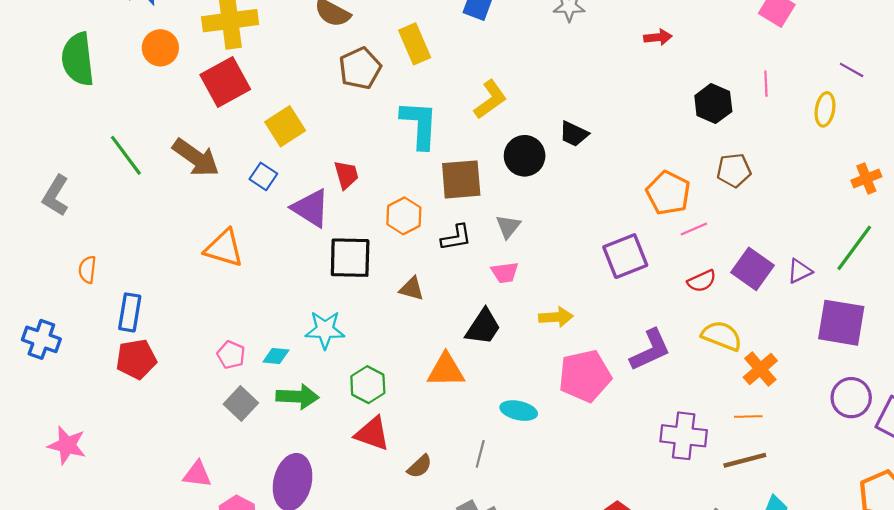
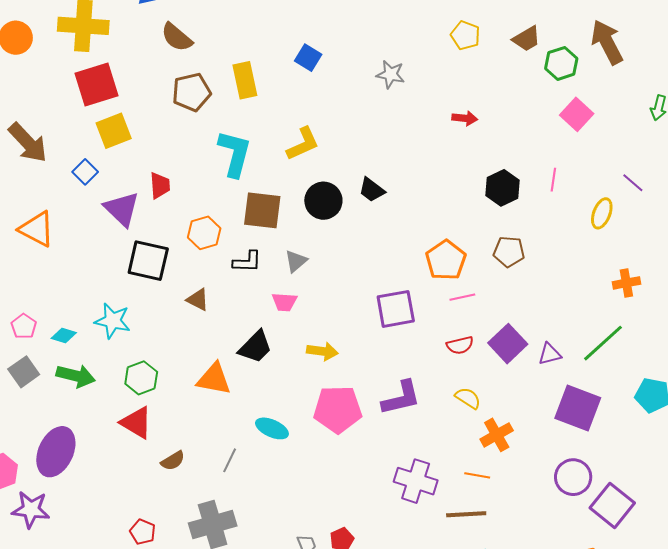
red square: (225, 82) -> (97, 85), moved
yellow semicircle: (722, 336) -> (468, 398), size x0.7

